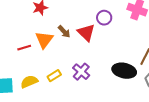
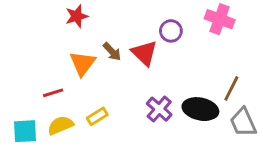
red line: (24, 48) -> (53, 93), moved
purple cross: (81, 72) -> (159, 109), moved

